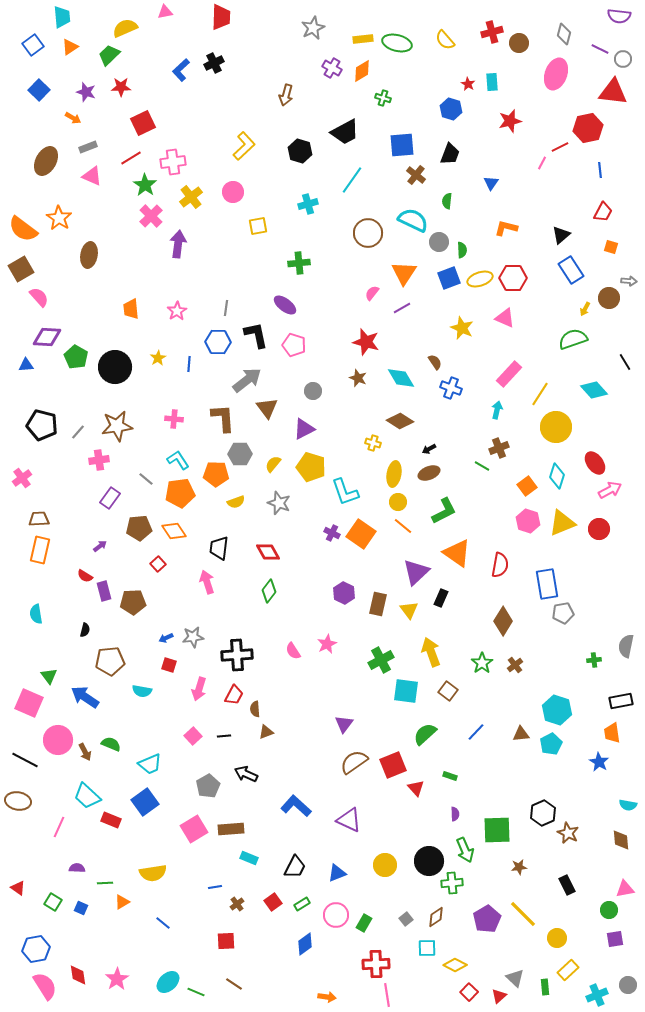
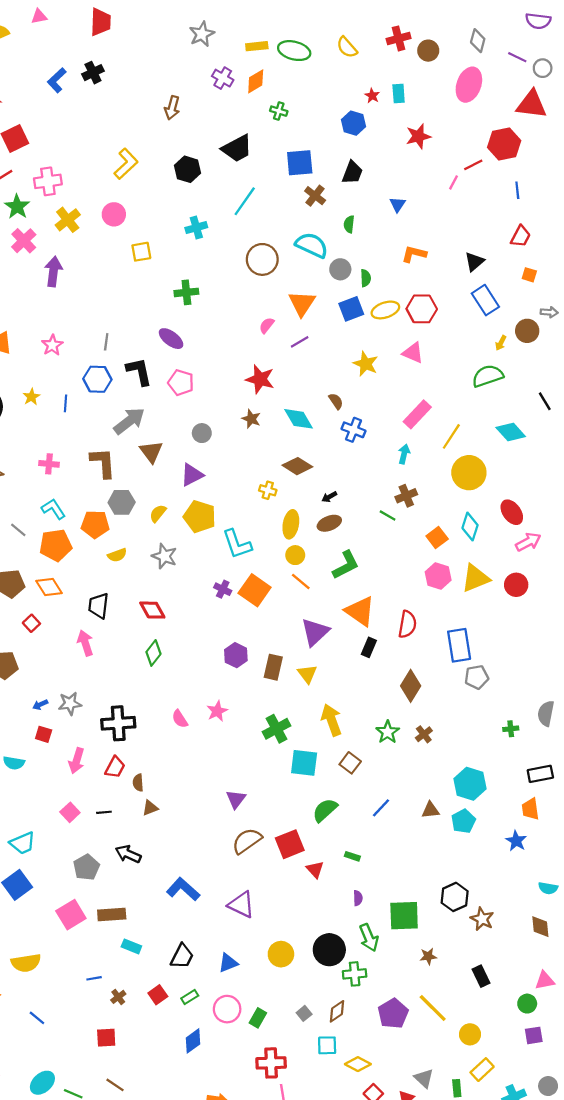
black rectangle: (441, 598) -> (369, 647), moved

